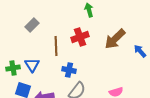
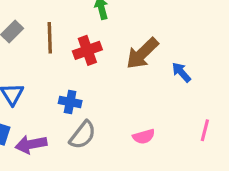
brown line: (56, 46) -> (50, 38), moved

